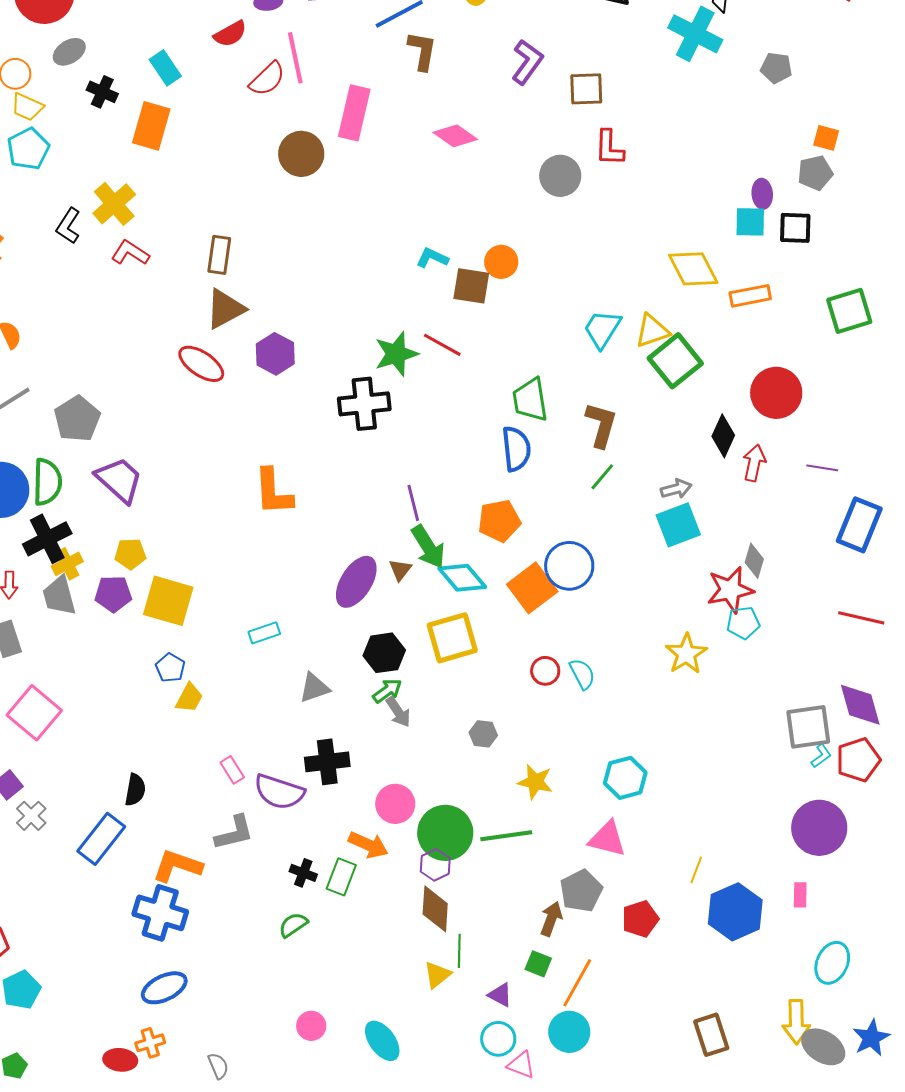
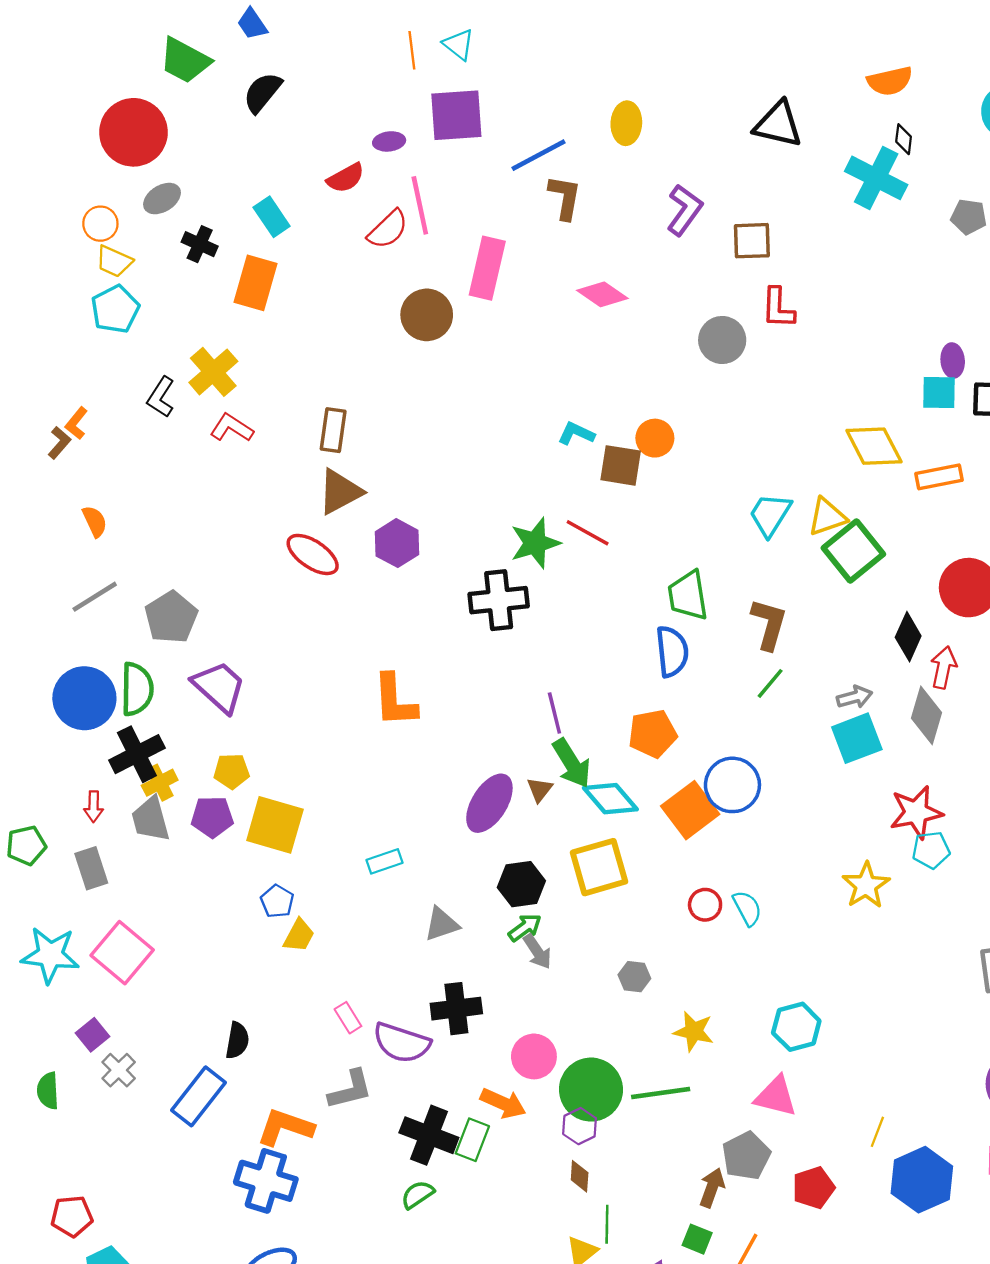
gray diamond: (754, 561) -> (926, 715), moved, size x1.4
black cross: (303, 873) -> (429, 1135), size x1.8
brown diamond: (435, 909) -> (580, 1176), size x0.6

